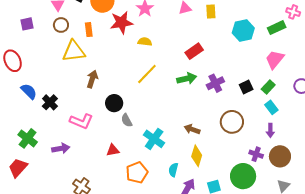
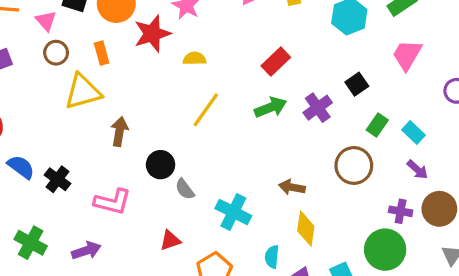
black square: (246, 87) -> (357, 84), moved
green rectangle: (268, 87) -> (377, 125), moved
purple arrow: (270, 130) -> (417, 170), turned -40

